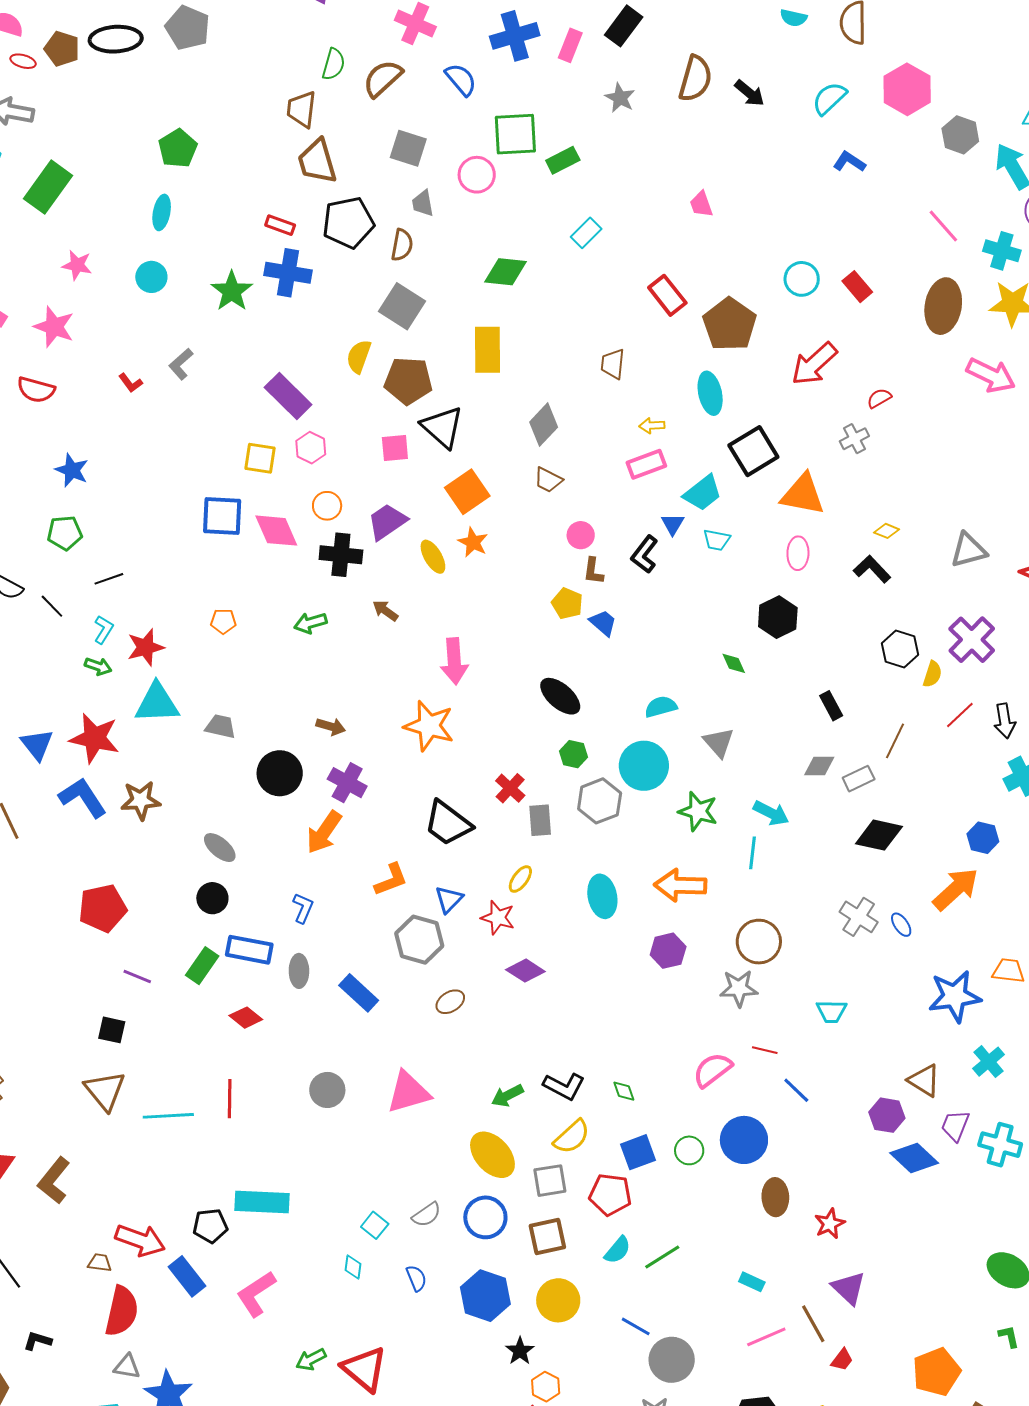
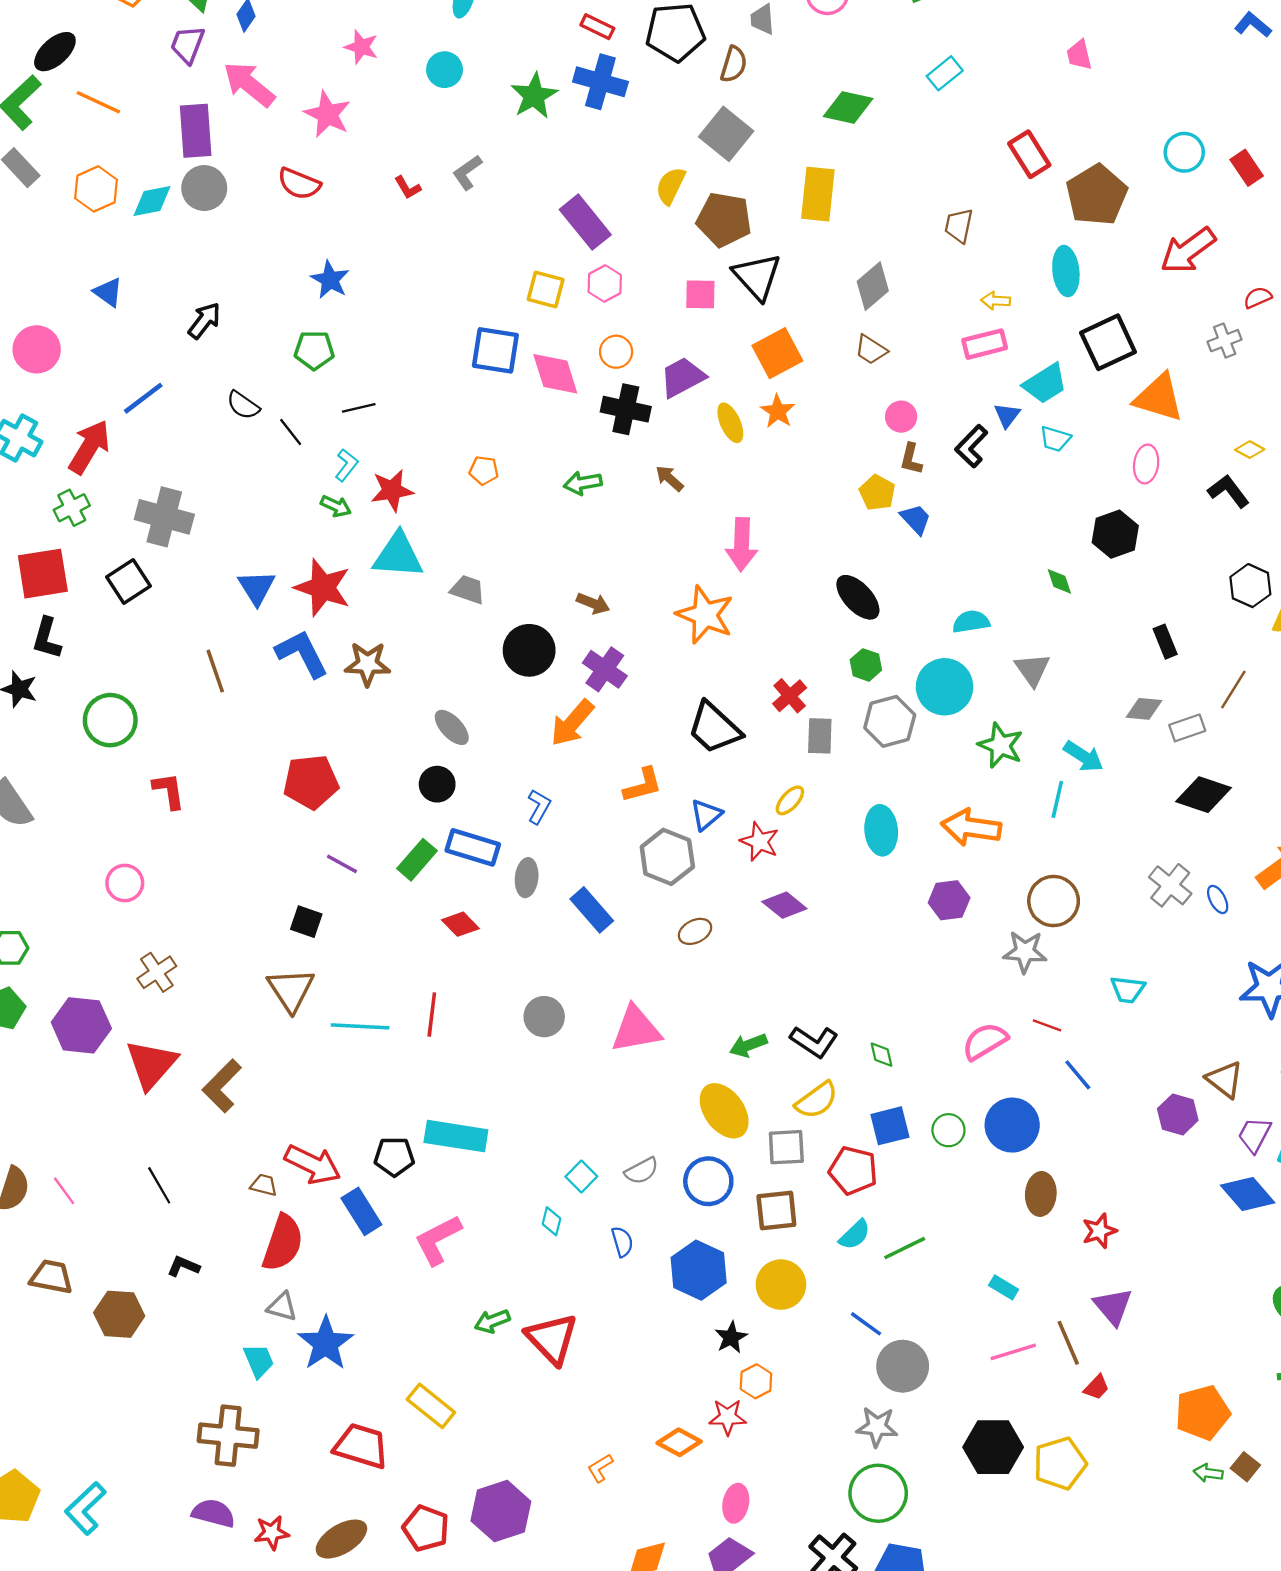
blue diamond: (914, 1158) -> (1248, 1194), moved

